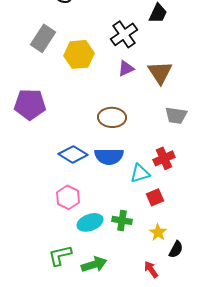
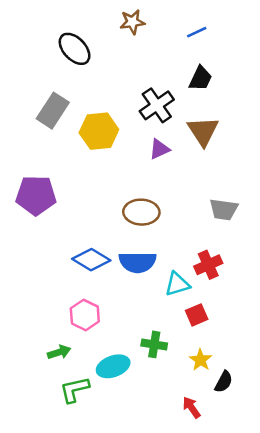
brown triangle: (160, 72) -> (203, 131), moved
cyan ellipse: (90, 222) -> (113, 366), moved
green arrow: (94, 264) -> (59, 352), moved, size x0.7

